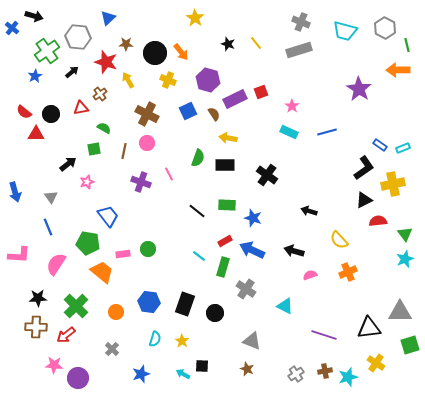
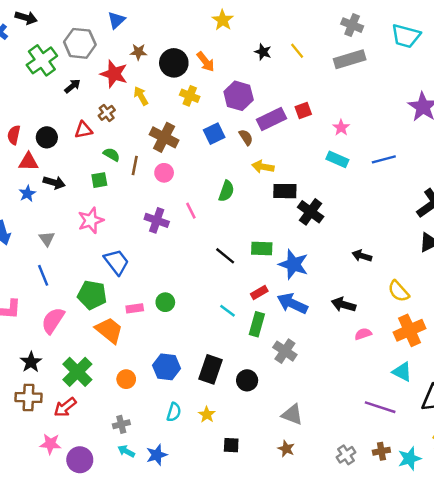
blue star: (35, 76) -> (27, 194), moved
red semicircle: (24, 112) -> (14, 135), turned 63
brown line: (124, 151) -> (135, 165), moved
black arrow: (68, 164) -> (54, 183), moved, turned 54
black rectangle: (225, 165) -> (285, 191), moved
pink star: (87, 182) -> (91, 220), size x1.5
blue star: (253, 218) -> (293, 264), size x1.4
orange cross: (348, 272) -> (409, 330), size x1.4
black star: (38, 298) -> (31, 362), turned -30
cyan triangle: (285, 306) -> (402, 372), moved
gray cross: (112, 349) -> (121, 424), turned 32
cyan arrow: (183, 374) -> (126, 451), moved

